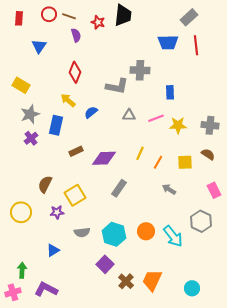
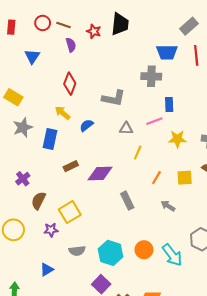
gray cross: (140, 70) -> (151, 76), moved
pink line: (156, 118) -> (154, 121), moved
purple cross: (31, 138) -> (23, 179), moved
yellow line: (140, 153) -> (138, 153), moved
gray rectangle: (119, 188) -> (127, 201), moved, turned -60

